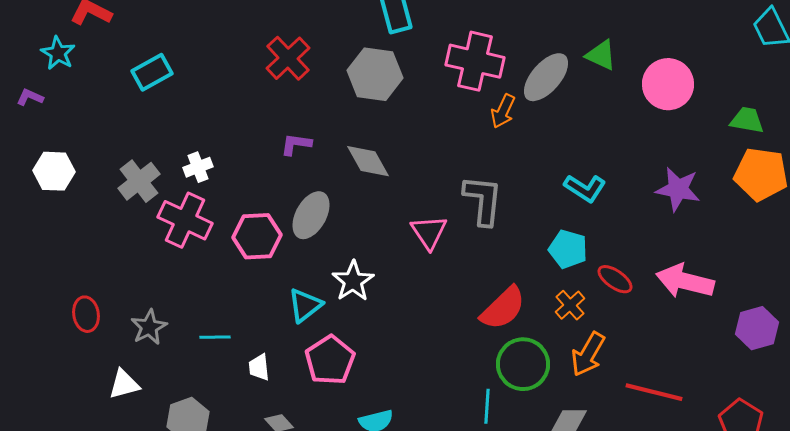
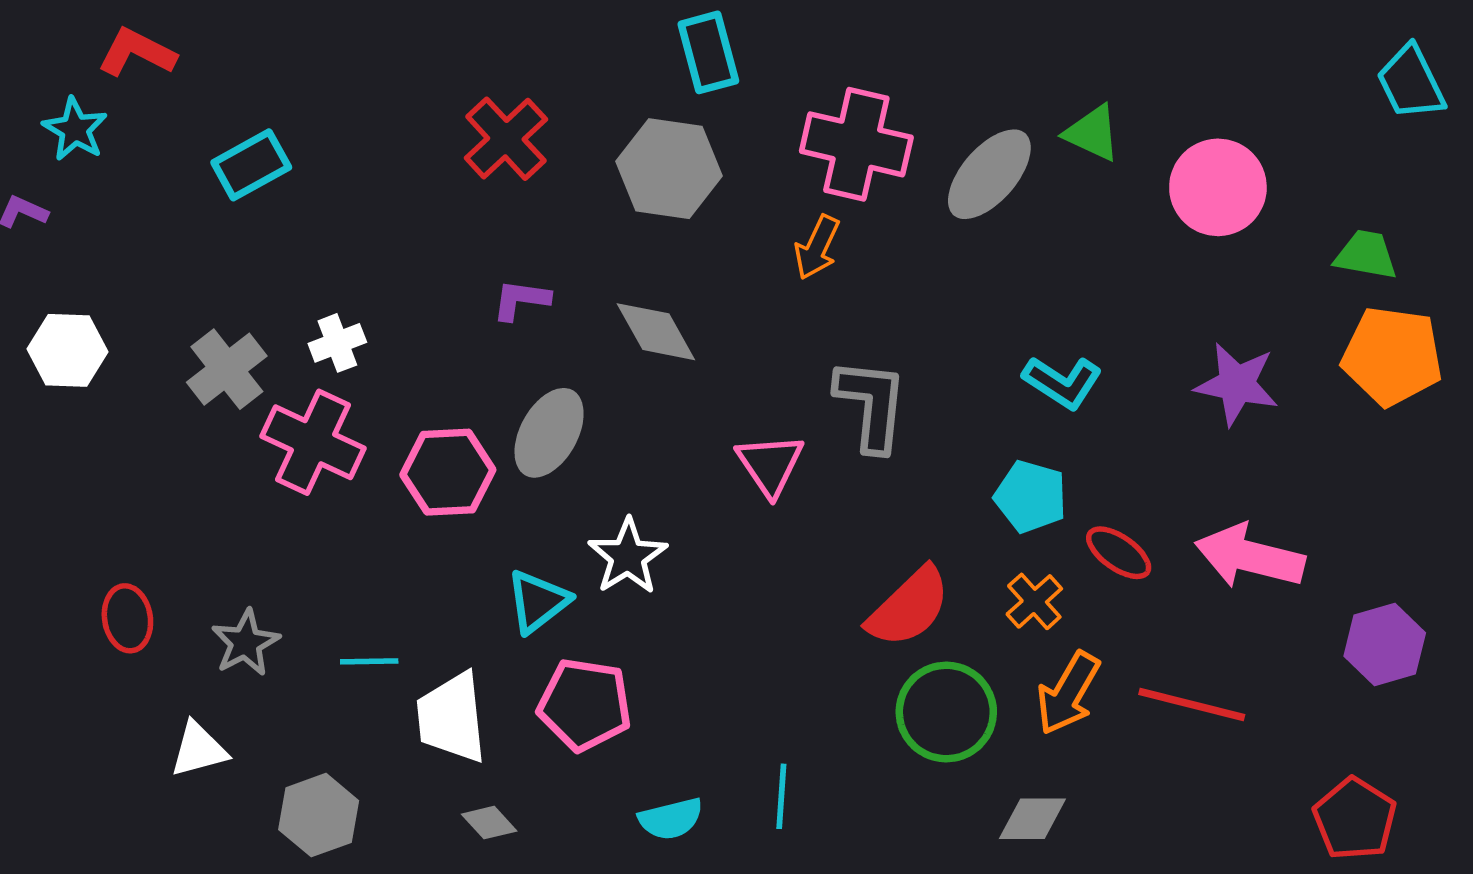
orange arrow: (503, 111) -> (817, 247), moved
pink pentagon: (330, 360) -> (585, 705), turned -30
white trapezoid: (259, 367) -> (452, 718), size x1.8
red line: (654, 392) -> (1192, 705), moved
cyan line: (487, 406) -> (781, 796), moved

